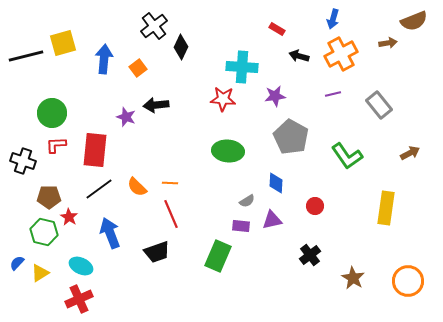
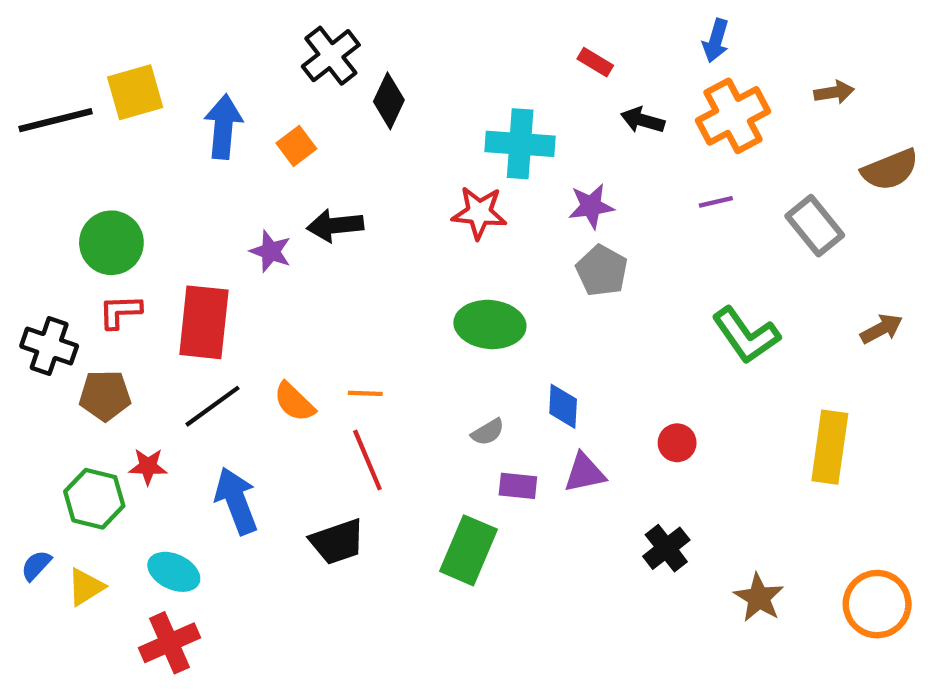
brown semicircle: (414, 21) -> (890, 170), moved
gray pentagon: (291, 137) -> (602, 271), moved, size x0.7
blue diamond: (276, 183) -> (563, 406), moved
brown pentagon: (49, 197) -> (105, 395), moved
gray semicircle: (247, 201) -> (488, 432), moved
red star: (69, 217) -> (148, 466), turned -30

